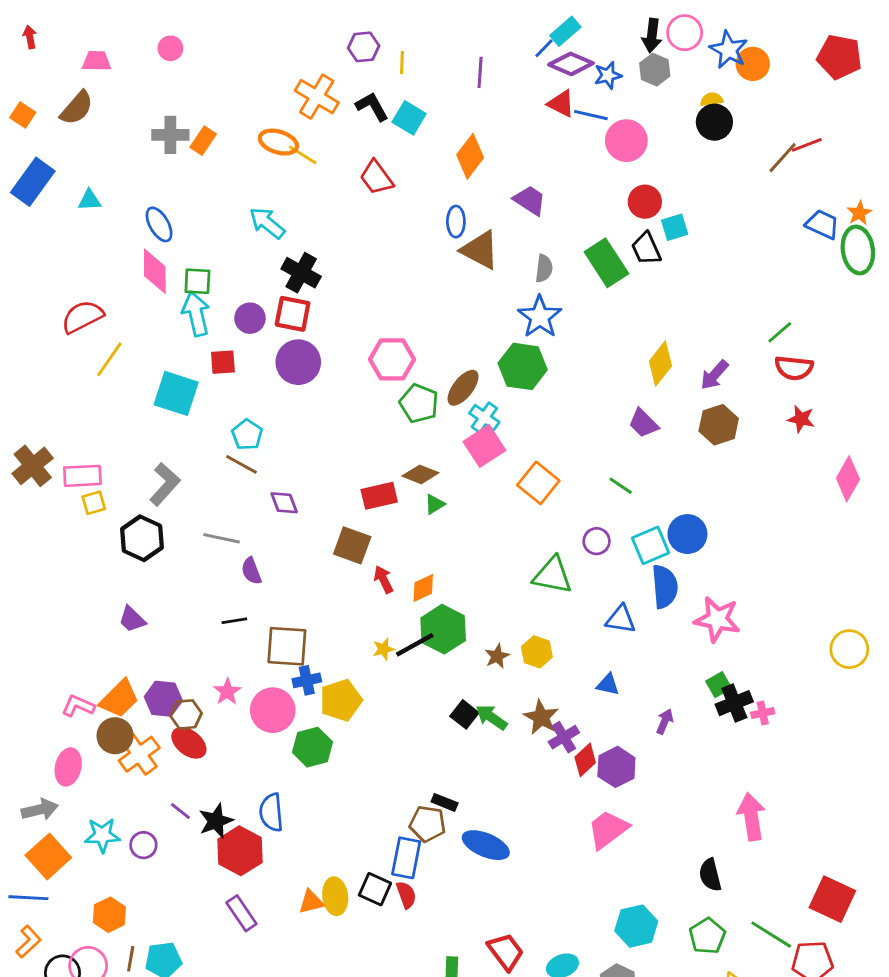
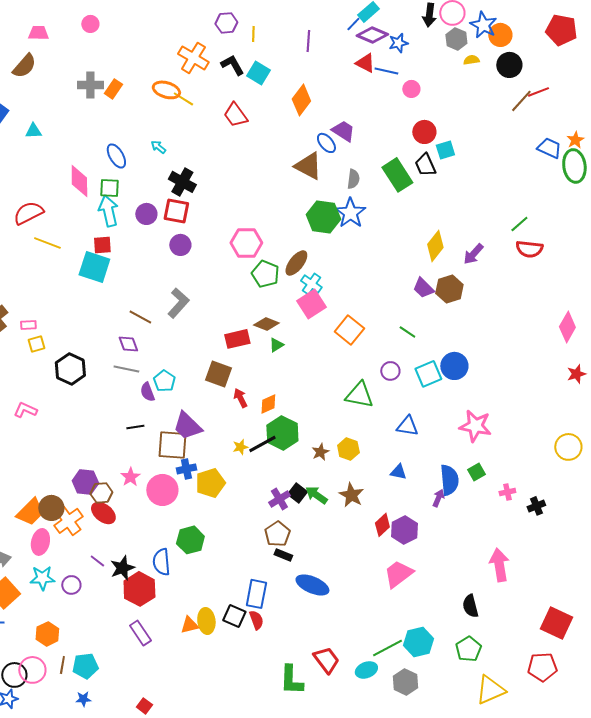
gray hexagon: (655, 70) -> (456, 39), moved
black circle: (714, 122) -> (509, 65), moved
pink circle: (626, 141) -> (411, 89), size x0.6
blue ellipse: (456, 222) -> (326, 143), moved, turned -40
cyan arrow: (267, 223) -> (158, 147), size x0.6
blue ellipse: (159, 224) -> (116, 156), moved
yellow line: (109, 359) -> (47, 243), turned 76
red square: (223, 362) -> (102, 245), moved
purple circle: (298, 362) -> (180, 245), size x0.7
green hexagon: (523, 366) -> (323, 217), moved
red star: (801, 419) -> (576, 374), moved, turned -30
brown hexagon: (719, 425) -> (449, 289), moved
cyan pentagon: (247, 435) -> (164, 381), moved
pink rectangle: (82, 476) -> (28, 325), size x0.6
gray L-shape: (165, 484) -> (178, 303), moved
purple diamond: (284, 503) -> (128, 344), moved
blue semicircle: (665, 587) -> (449, 480), moved
purple trapezoid: (132, 619) -> (187, 426), moved, size x1.5
orange trapezoid: (119, 699) -> (30, 512), moved
black cross: (734, 703) -> (536, 506), moved, size x0.7
pink L-shape: (78, 706) -> (25, 410), moved
purple cross: (564, 737) -> (279, 499), moved
green hexagon: (312, 747) -> (190, 540), moved
pink ellipse: (68, 767) -> (40, 542), moved
brown pentagon: (428, 824) -> (277, 534), moved, turned 30
green line: (771, 935) -> (387, 648), moved, turned -60

